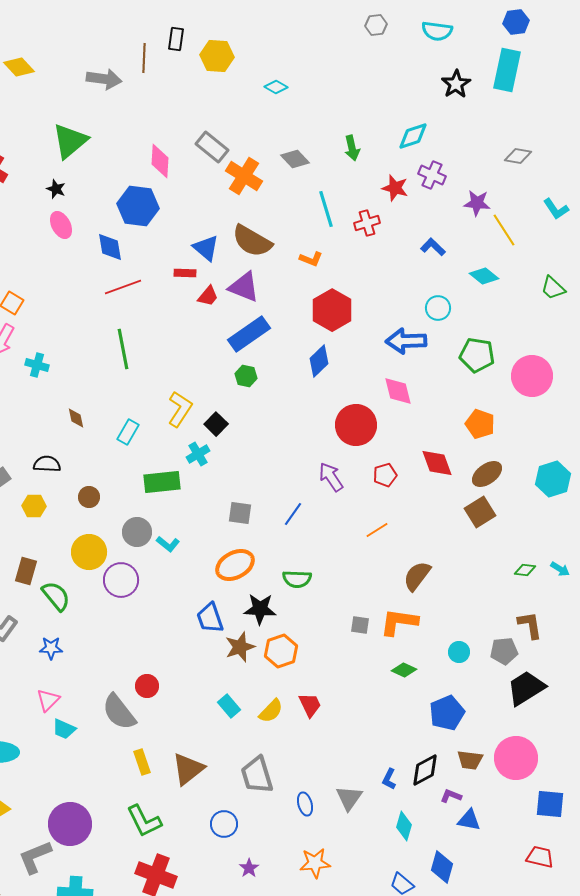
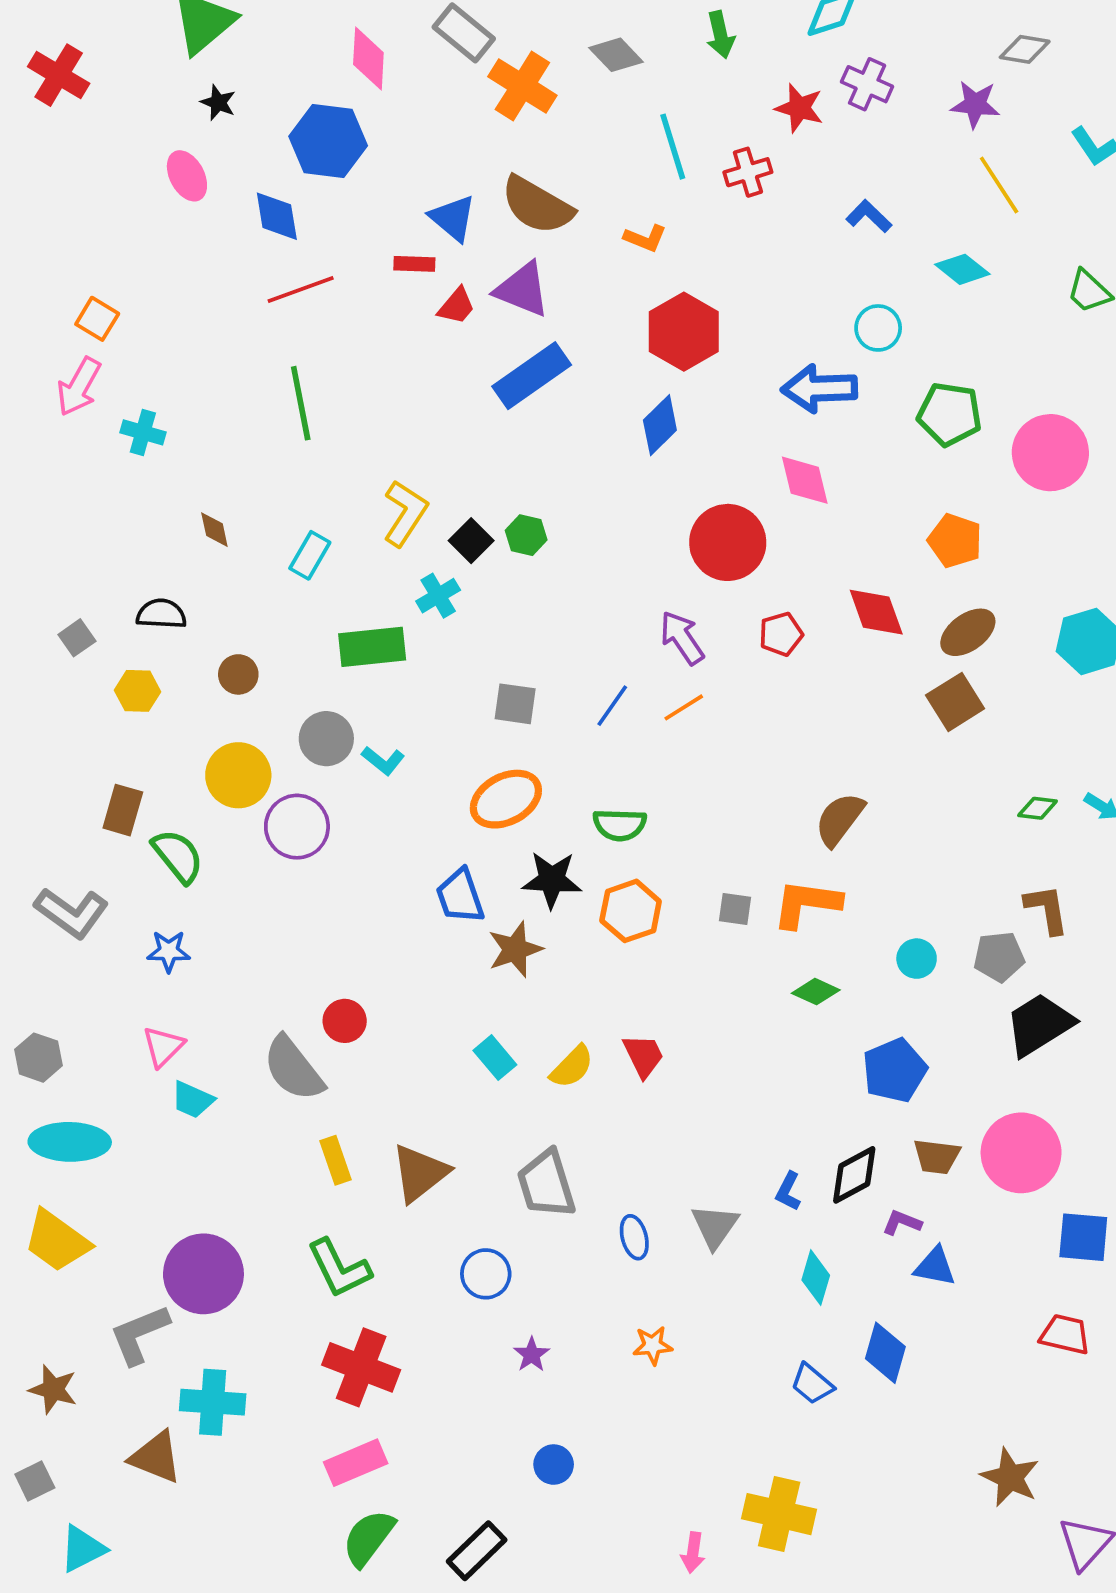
black star: (56, 189) -> (218, 103), moved
purple star: (477, 203) -> (975, 104), moved
green hexagon: (246, 376) -> (526, 535), moved
orange line: (377, 530) -> (684, 707), moved
orange hexagon: (281, 651) -> (631, 911), moved
orange star: (315, 863) -> (653, 1345), size x0.7

